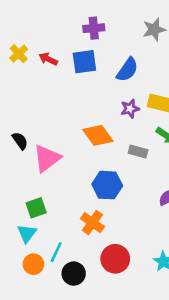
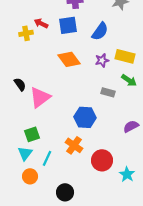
yellow cross: (19, 54) -> (26, 33), moved, turned 32
orange diamond: (98, 135) -> (69, 59), moved
cyan line: (56, 252) -> (47, 158), moved
red circle: (115, 259) -> (102, 160), moved
black circle: (74, 274) -> (65, 192), moved

